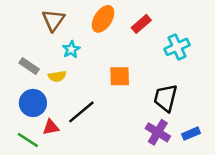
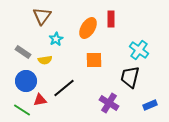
orange ellipse: (103, 19) -> (88, 28), moved
red rectangle: (141, 24) -> (111, 19), turned -49
cyan cross: (177, 47) -> (139, 50), moved, turned -30
purple cross: (158, 132) -> (109, 103), moved

